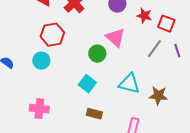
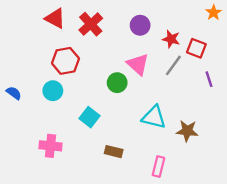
gray line: (154, 49) -> (173, 65), moved
cyan square: (87, 84) -> (90, 117), moved

